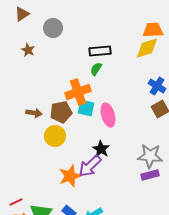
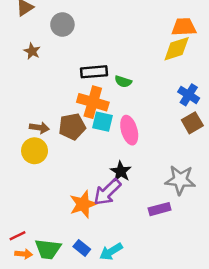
black rectangle: (100, 51) -> (94, 72), moved
green semicircle: (96, 69) -> (123, 82), moved, turned -104
orange cross: (78, 92) -> (93, 102), turned 35
yellow circle: (55, 136) -> (35, 151), moved
purple rectangle: (150, 175) -> (160, 209), moved

